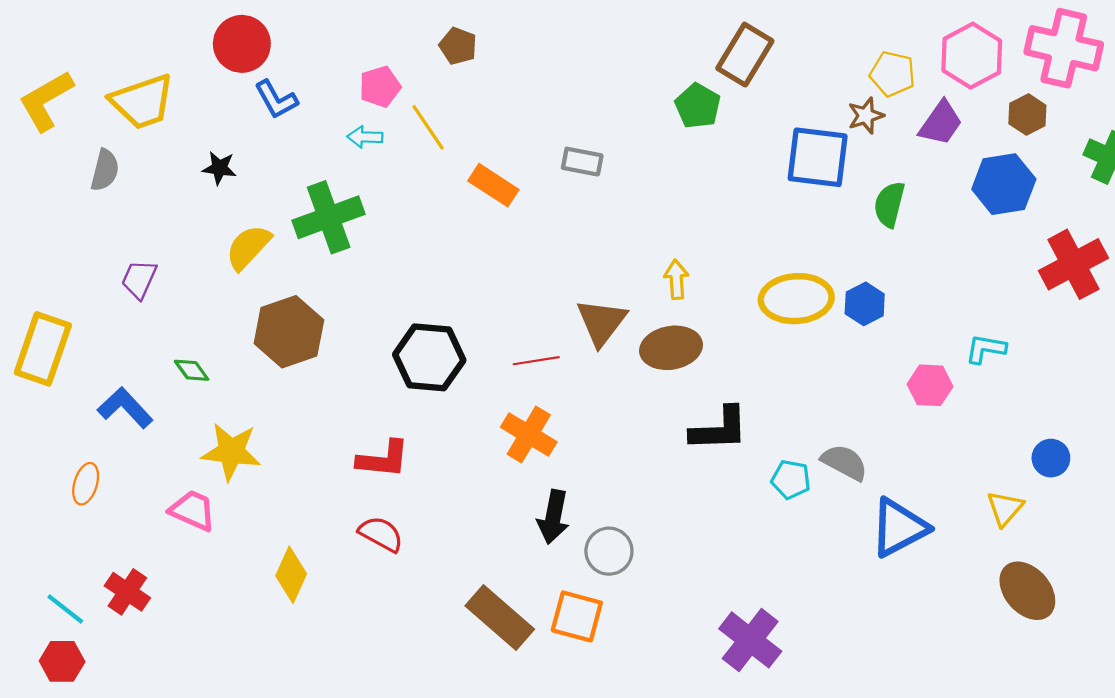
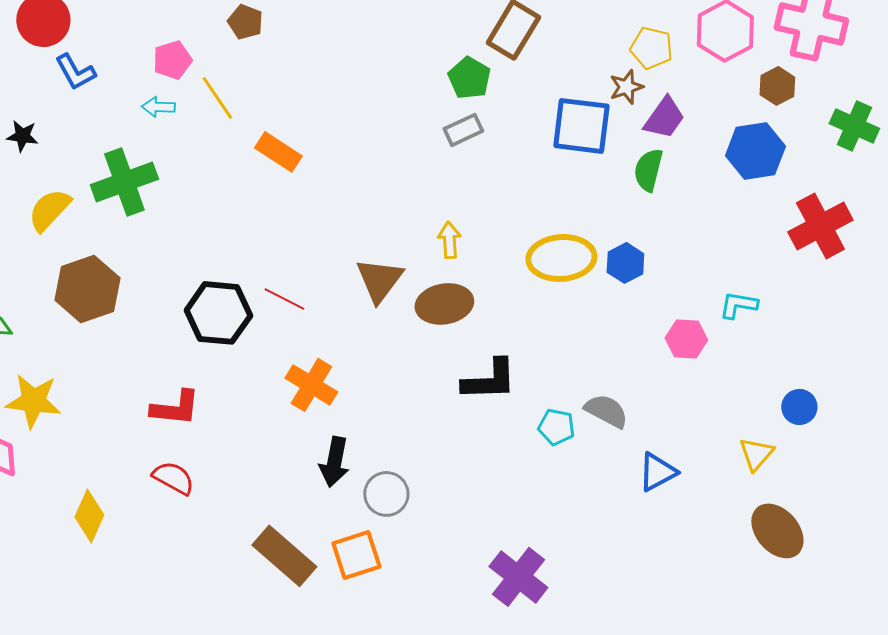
purple trapezoid: (941, 123) -> (664, 118), moved
gray rectangle: (582, 162) -> (463, 130), moved, turned -36
red line: (536, 361) -> (284, 299), moved, turned 36
blue triangle: (899, 528) -> (657, 472), size x0.7
orange square: (577, 616) -> (356, 555), turned -33

